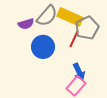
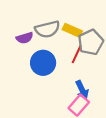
gray semicircle: (47, 16) -> (47, 29), turned 35
yellow rectangle: (70, 17) -> (72, 30), size x0.7

